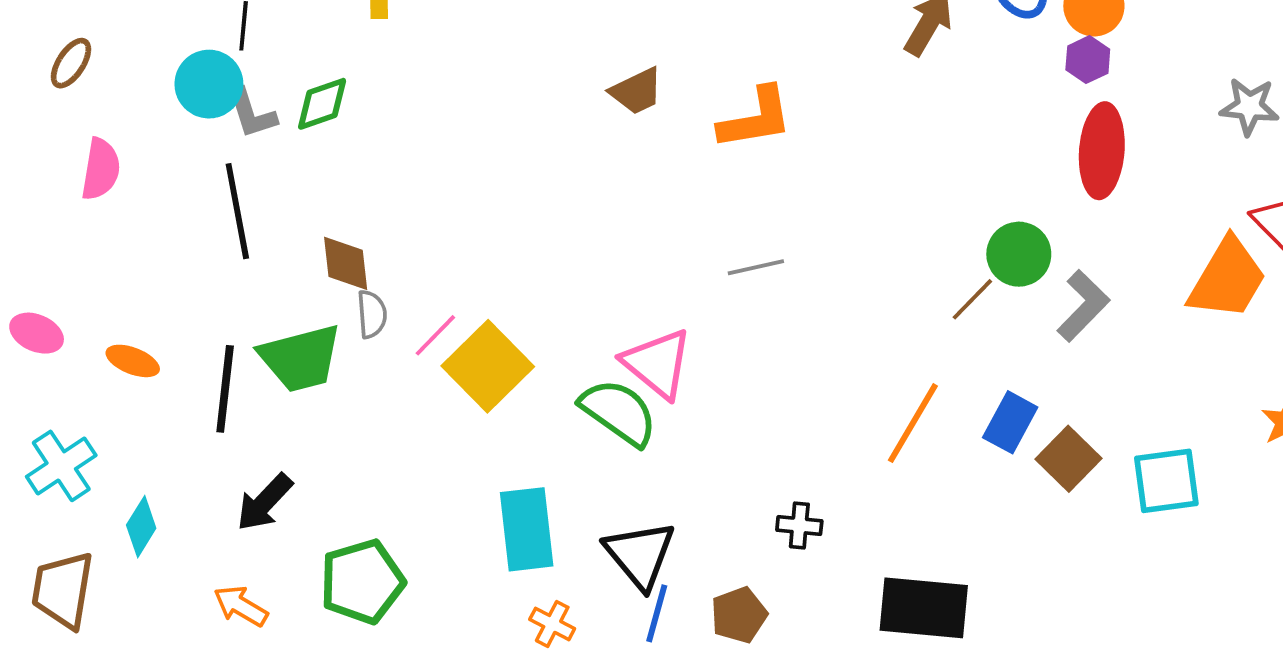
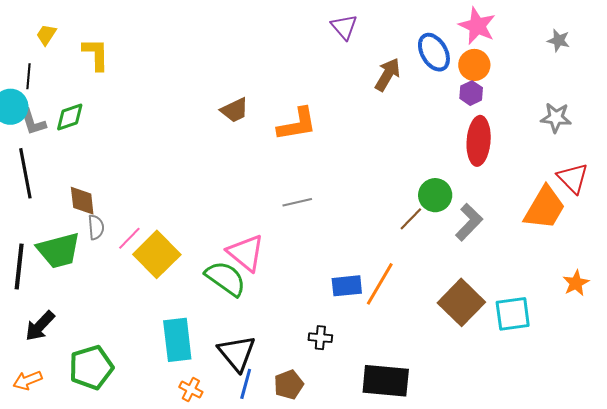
blue rectangle: (1010, 422) -> (347, 286), moved, turned 56
brown square: (1068, 459) -> (461, 302), size x1.4
orange arrow: (241, 606) -> (27, 380), turned -52

